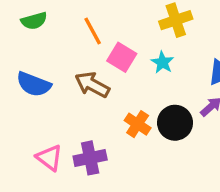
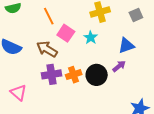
orange cross: (138, 124) -> (74, 75), turned 35
purple cross: (90, 158) -> (52, 74), moved

